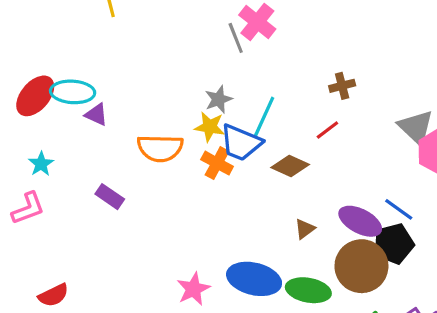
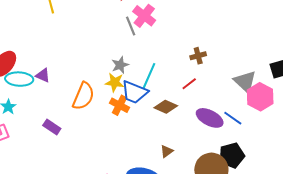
cyan ellipse: (73, 92) -> (19, 79), moved
orange semicircle: (160, 148) -> (83, 96), turned -68
blue line: (399, 209) -> (233, 118), moved
purple ellipse: (360, 221) -> (210, 118), moved
brown triangle: (305, 229) -> (167, 151), moved

